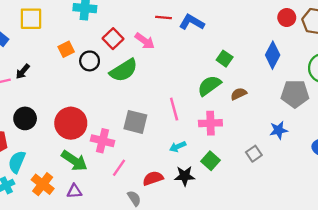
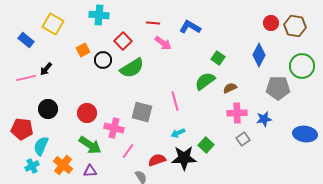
red line: (164, 18) -> (153, 23), moved
yellow square: (31, 19) -> (53, 24), turned 30
pink arrow: (145, 41) -> (163, 43), moved
red circle: (71, 123) -> (87, 113), size x0.7
pink cross: (210, 123) -> (237, 113), moved
black star: (185, 176) -> (184, 158), size x1.4

